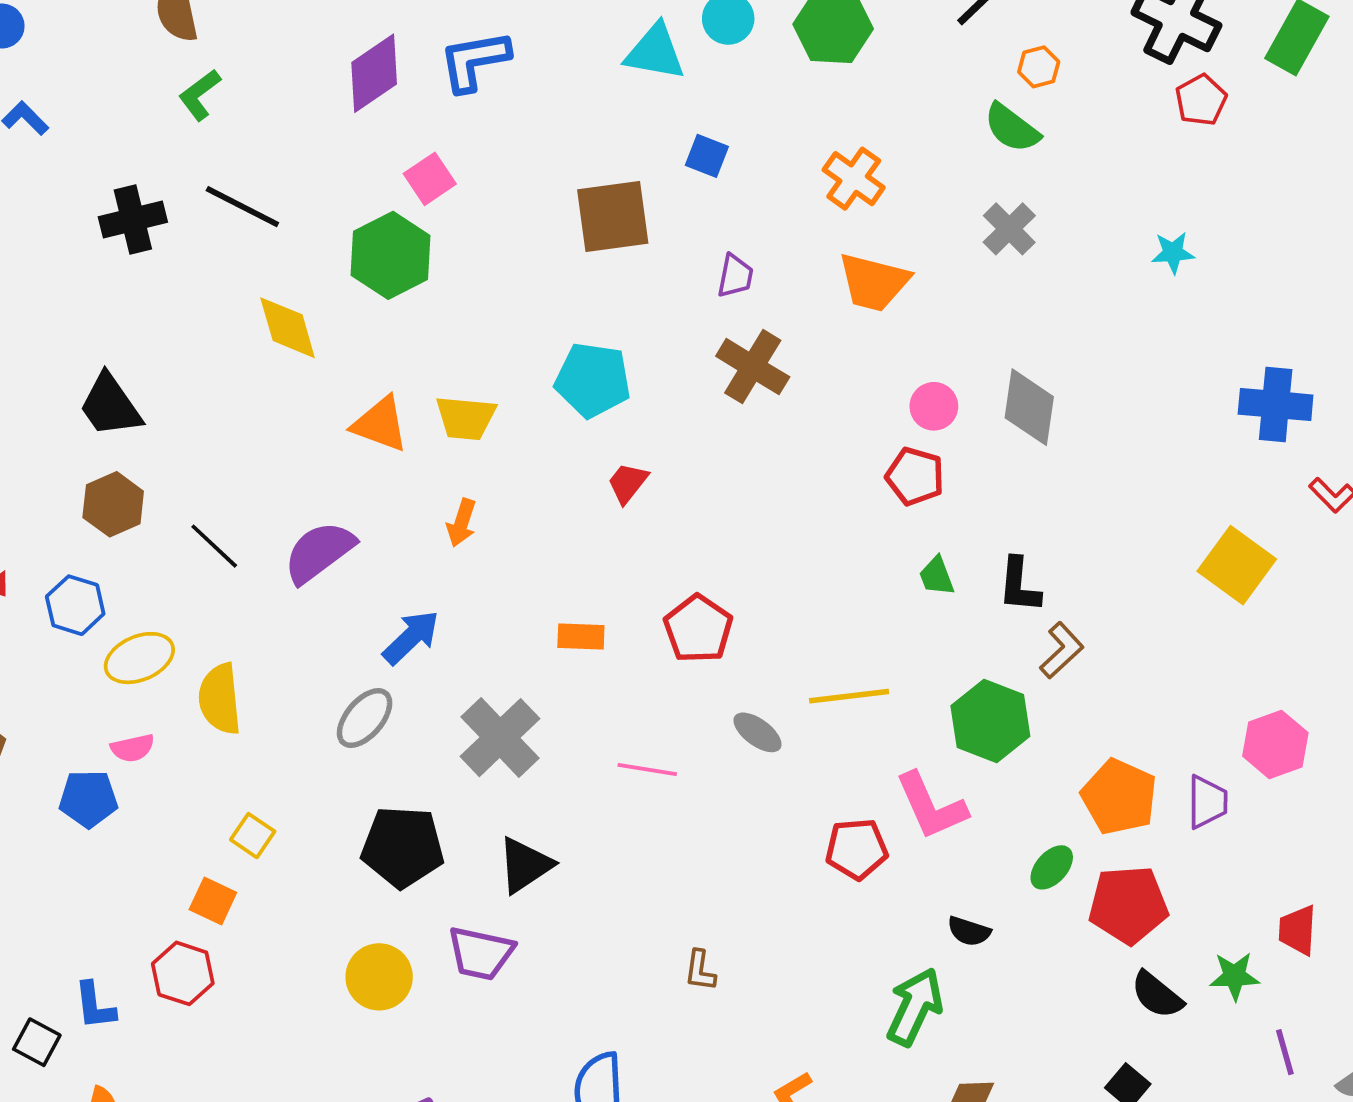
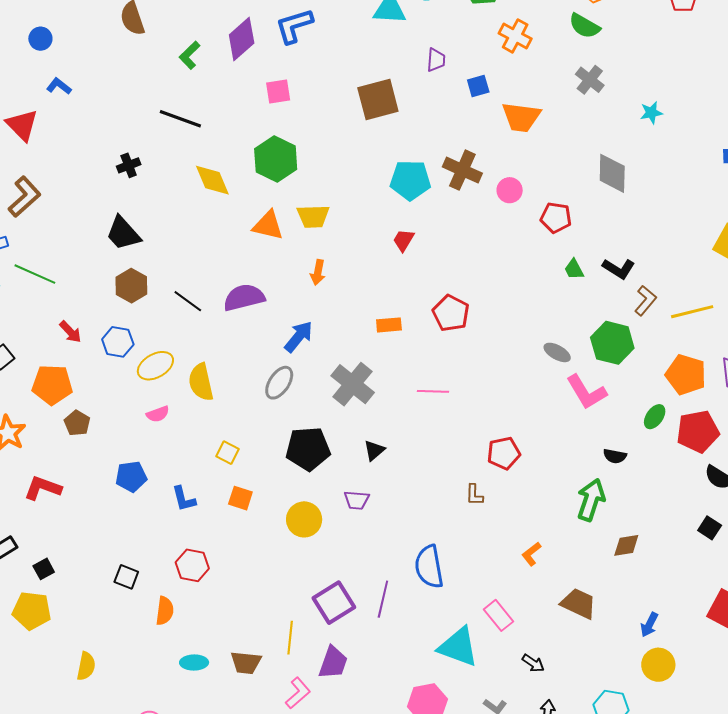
green L-shape: (200, 95) -> (190, 55), moved
blue square: (707, 156) -> (478, 86), moved, turned -30
pink square: (430, 179) -> (278, 92), turned 32
orange cross: (854, 179) -> (515, 36), moved
black cross: (133, 219) -> (129, 165), moved, size x0.7
cyan star: (1173, 253) -> (651, 113), moved
green hexagon: (391, 255) -> (276, 159), moved
purple trapezoid: (735, 276) -> (436, 60), moved
cyan pentagon: (593, 380) -> (410, 180), moved
pink circle: (934, 406) -> (510, 190), moved
purple semicircle: (319, 552) -> (244, 297), turned 30
black L-shape: (1019, 585) -> (619, 269), turned -56
yellow line: (849, 696) -> (692, 312), moved
gray ellipse: (757, 732) -> (557, 352), moved
blue pentagon: (88, 799) -> (131, 477), moved
red pentagon: (857, 849) -> (504, 453), moved
black triangle: (525, 865) -> (374, 450), size x0.7
orange square: (213, 901) -> (240, 498), moved
purple trapezoid: (481, 953) -> (357, 500), size x0.7
red hexagon: (183, 973) -> (192, 565), moved
blue L-shape: (95, 1006) -> (184, 499), moved

